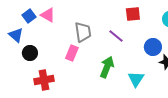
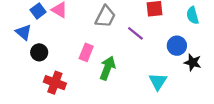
gray trapezoid: (83, 32) -> (105, 17), moved, turned 35
green arrow: (107, 67) -> (107, 68), moved
red cross: (44, 80) -> (55, 83), turned 30

